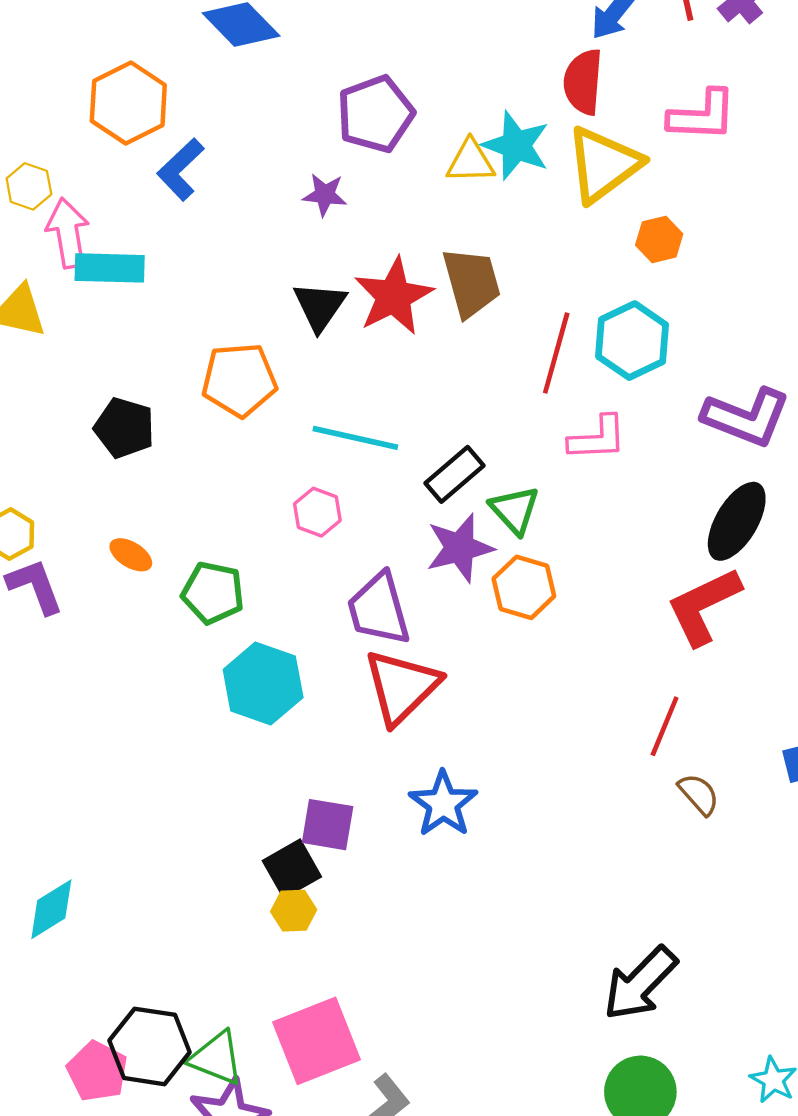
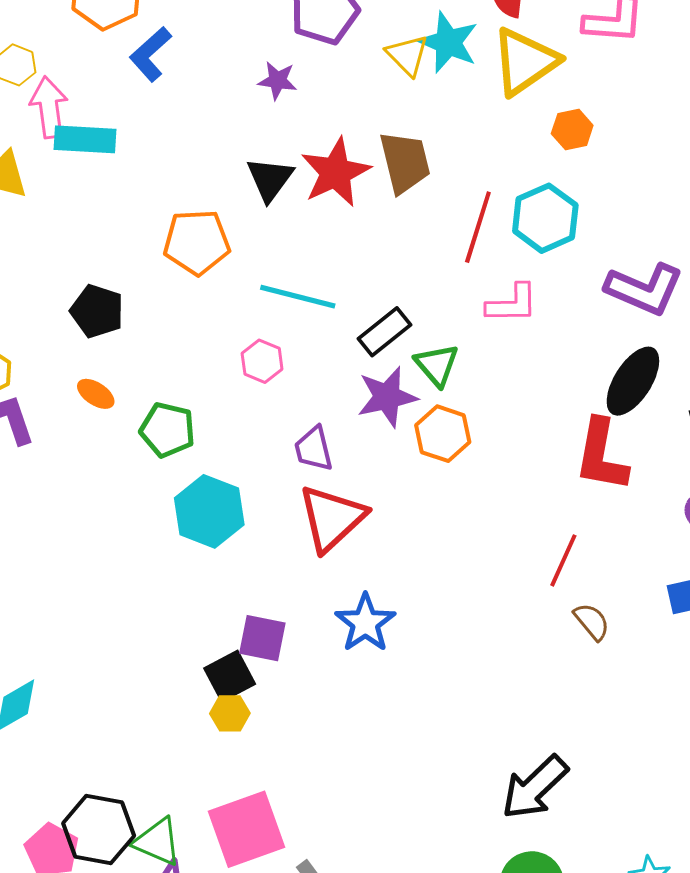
yellow triangle: (471, 161) -> (407, 55), turned 45
black pentagon: (124, 428) -> (97, 311), moved
red L-shape: (704, 606) -> (601, 455), turned -56
purple trapezoid: (379, 609) -> (314, 449), size x0.7

